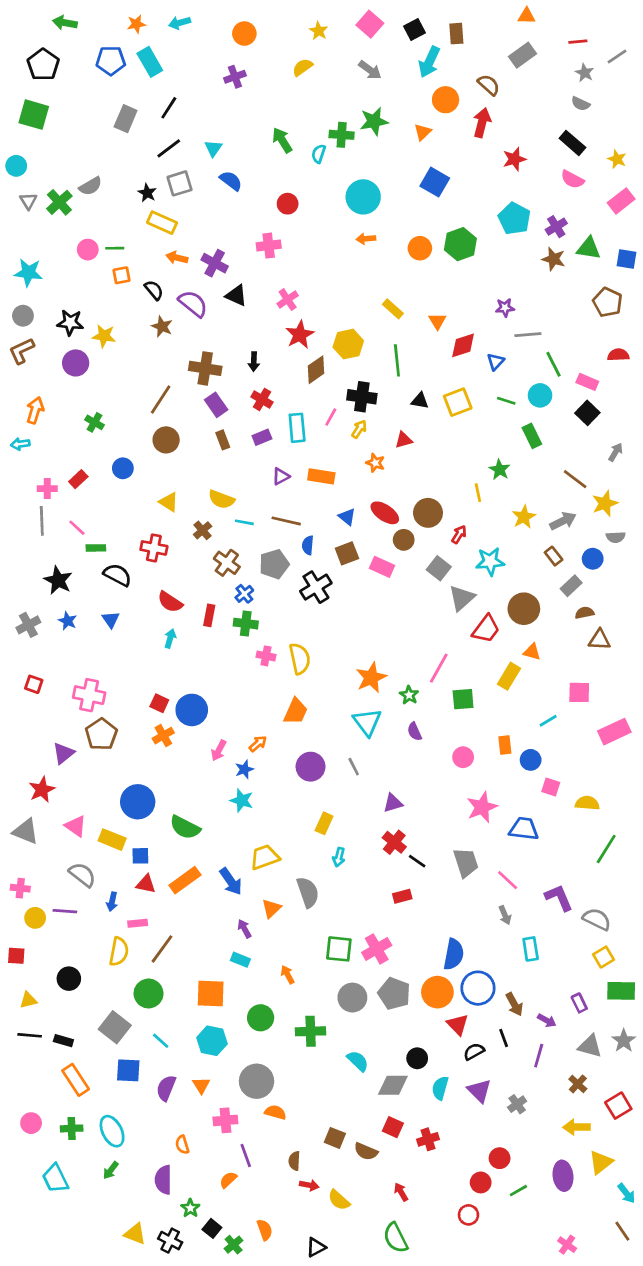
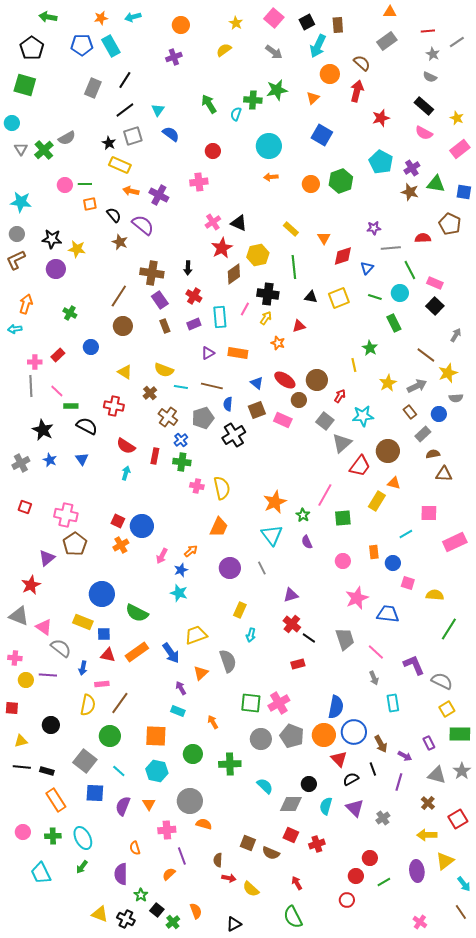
black triangle: (236, 295) -> (239, 223), moved
red semicircle: (618, 355) -> (423, 238), moved
pink triangle: (76, 826) -> (44, 627), moved

